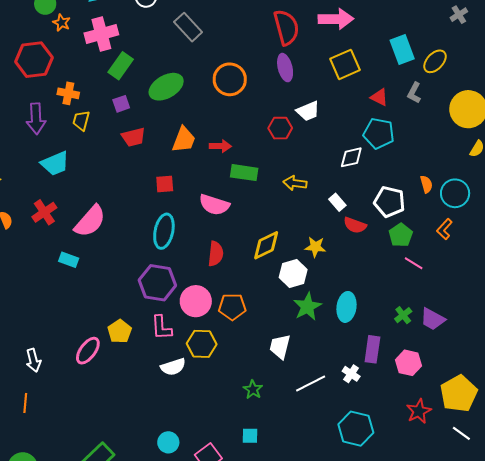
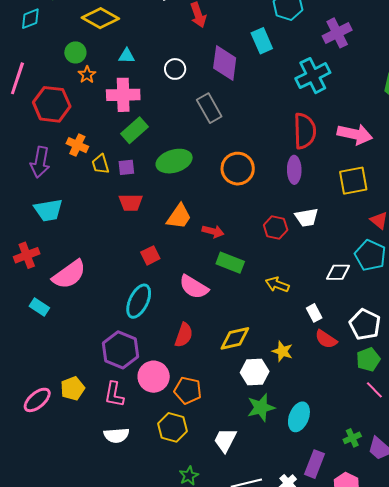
yellow trapezoid: (81, 121) -> (101, 164), moved, turned -45
red square: (165, 184) -> (150, 255), turned -36
yellow hexagon: (202, 344) -> (173, 427), moved

